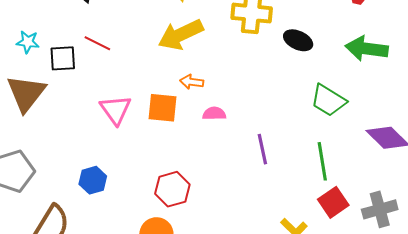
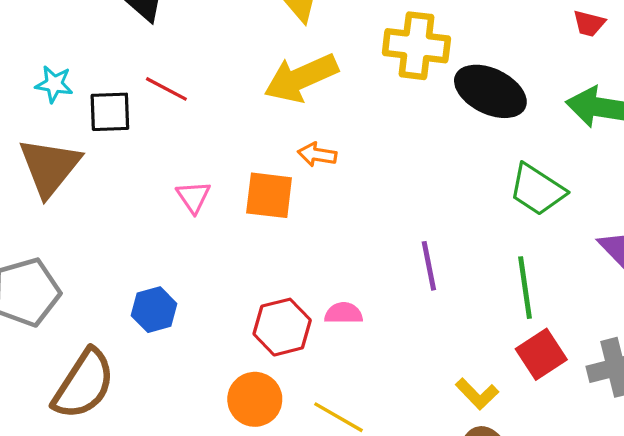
black ellipse: (298, 40) -> (490, 91), size x1.5
pink triangle: (116, 110) -> (193, 197), size x0.7
pink semicircle: (214, 114) -> (344, 313), moved

